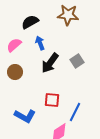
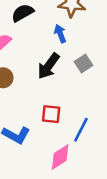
blue arrow: (40, 43) -> (60, 34), moved

